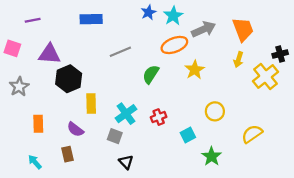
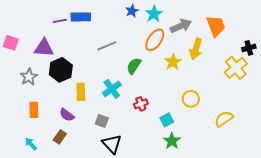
purple line: (33, 20) -> (60, 21), moved
orange ellipse: (174, 45) -> (155, 40), turned -35
yellow arrow: (238, 60) -> (196, 49), moved, size x1.5
gray star: (19, 87) -> (29, 77), moved
cyan cross: (126, 114) -> (112, 89), moved
brown rectangle: (67, 154) -> (60, 137), turned 48
green star: (211, 156) -> (172, 141), moved
black triangle: (126, 162) -> (112, 144), size x1.5

